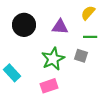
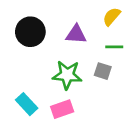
green star: (53, 59) -> (67, 75), turned 30
cyan rectangle: (12, 73) -> (27, 104), moved

